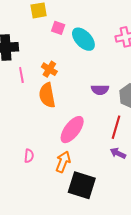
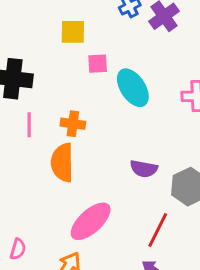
pink square: (58, 28) -> (98, 64), turned -32
orange cross: (49, 69) -> (73, 124), turned -35

